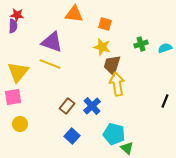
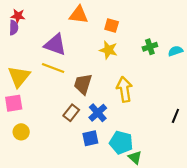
brown trapezoid: (112, 65) -> (83, 84), moved
black line: (165, 101) -> (175, 116), moved
blue square: (72, 136) -> (90, 138), moved, turned 35

